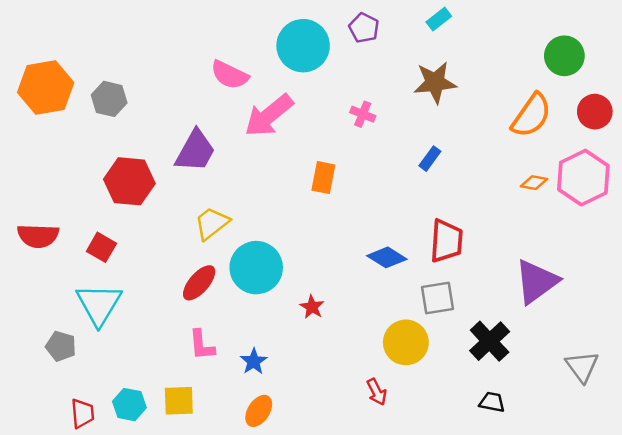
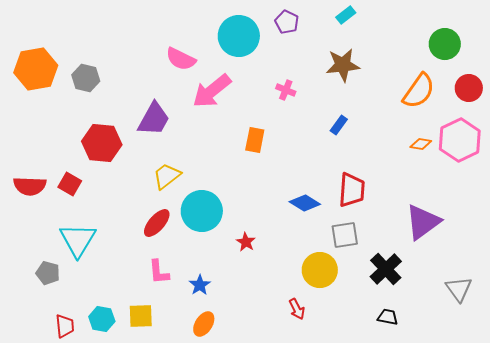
red square: (101, 247) -> (70, 184), moved

